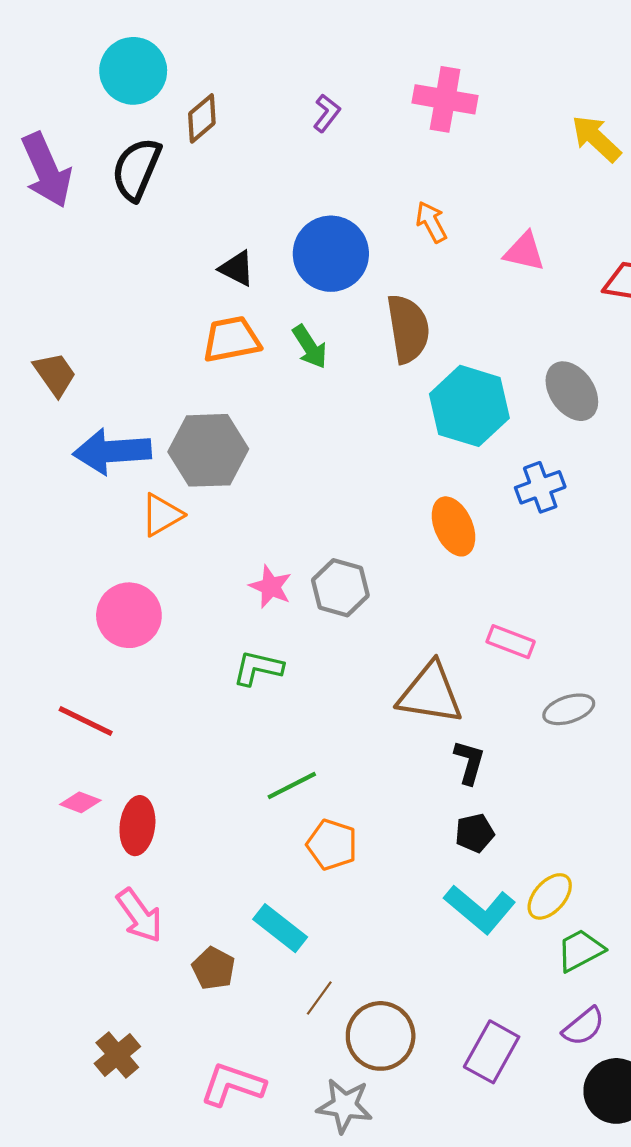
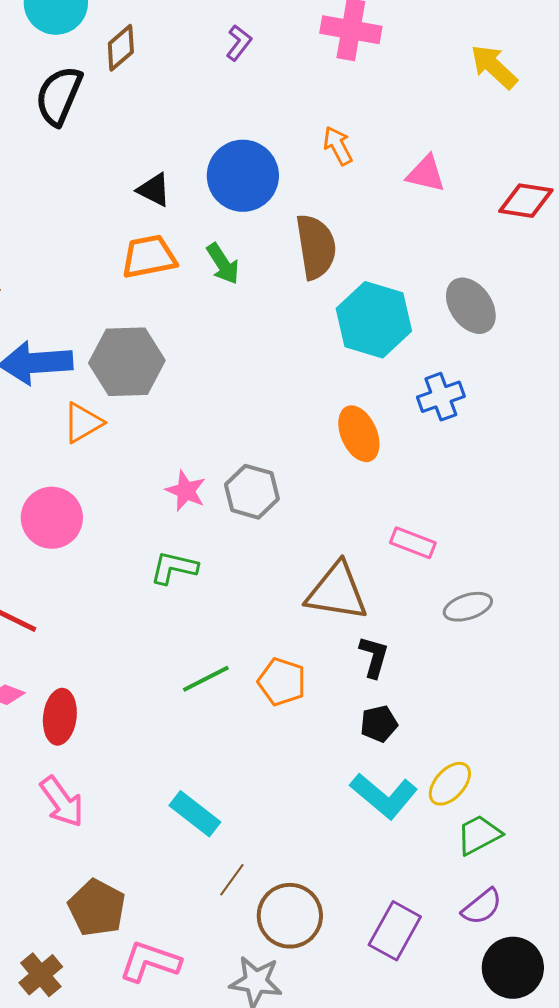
orange pentagon: (332, 845) -> (282, 682), moved
brown pentagon: (214, 968) -> (97, 908), moved, size x1.4
brown cross: (117, 1055) -> (41, 975), moved

